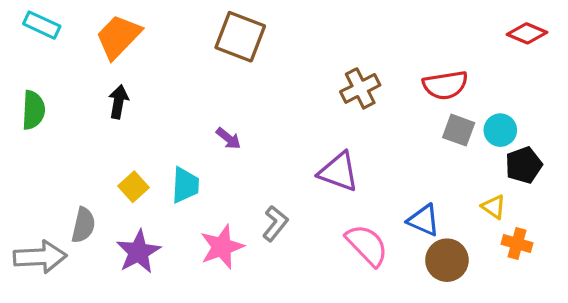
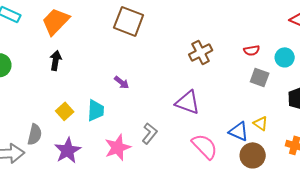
red semicircle: (445, 85) -> (252, 50), size x0.6
cyan circle: (500, 130) -> (285, 57), moved
yellow triangle: (494, 207) -> (261, 123), moved

